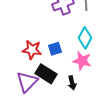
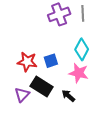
purple triangle: (27, 82) -> (22, 95), size x0.7
black arrow: (72, 83) -> (68, 96), turned 144

